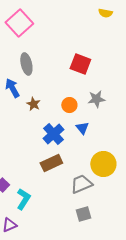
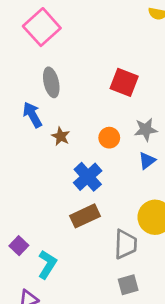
blue triangle: (82, 128) -> (147, 161), moved, turned 32
gray trapezoid: (81, 184) -> (125, 244), turned 115

